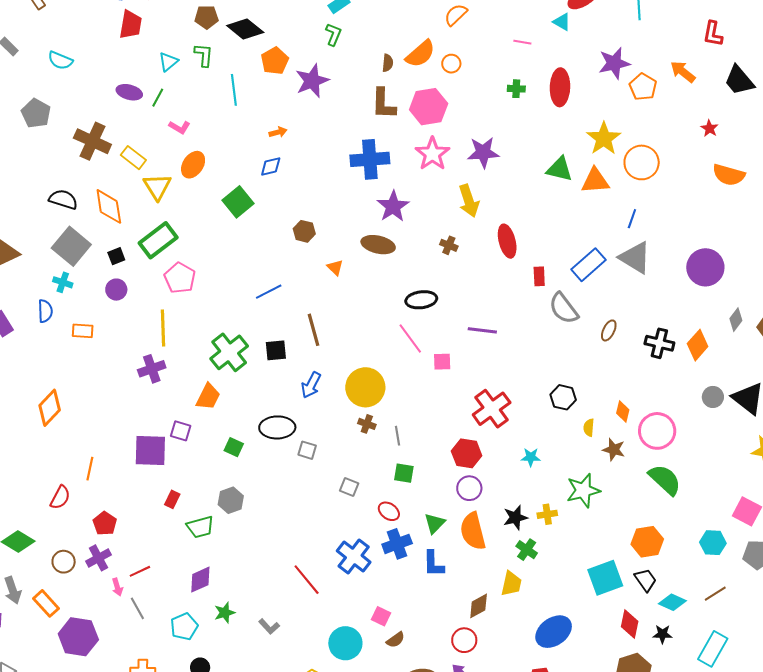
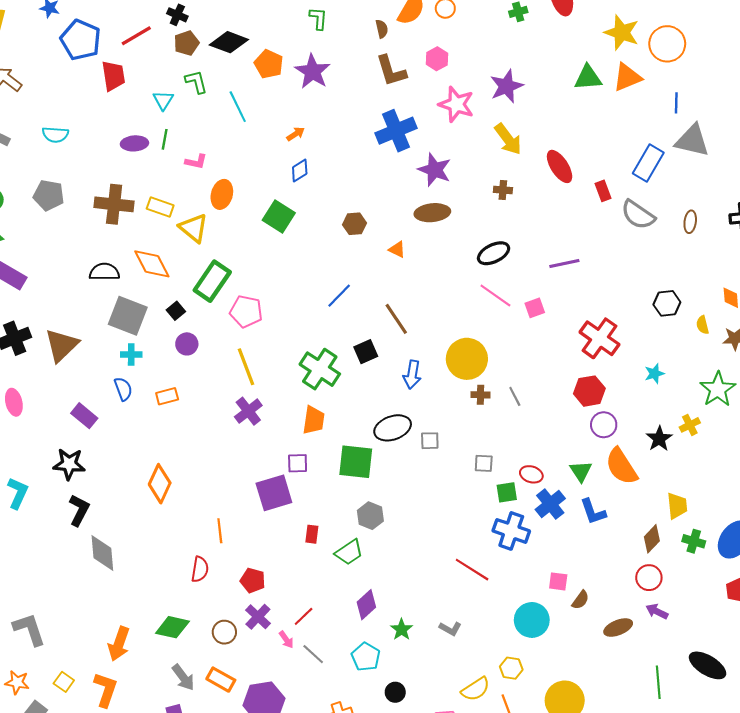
pink hexagon: (429, 107) -> (437, 59), size x0.6
green square: (234, 447) -> (356, 462), size x1.8
green square: (404, 473) -> (507, 492), moved
green cross: (527, 550) -> (694, 541), moved

